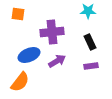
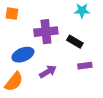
black rectangle: (90, 42) -> (75, 42), moved, turned -35
purple arrow: (57, 61) -> (48, 72), moved

